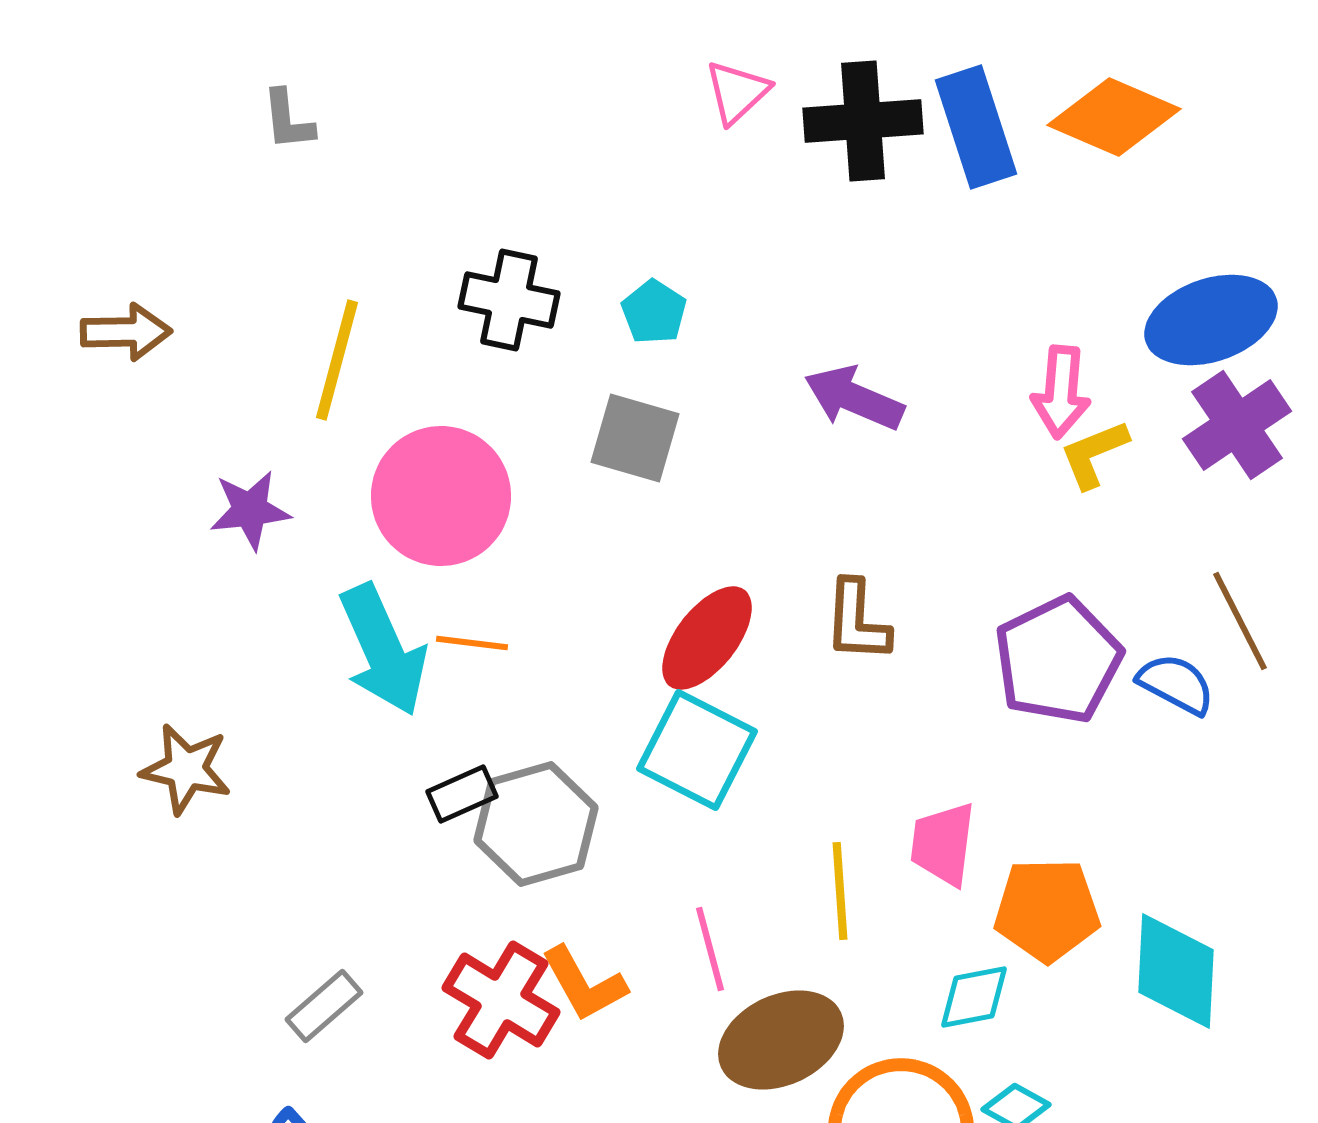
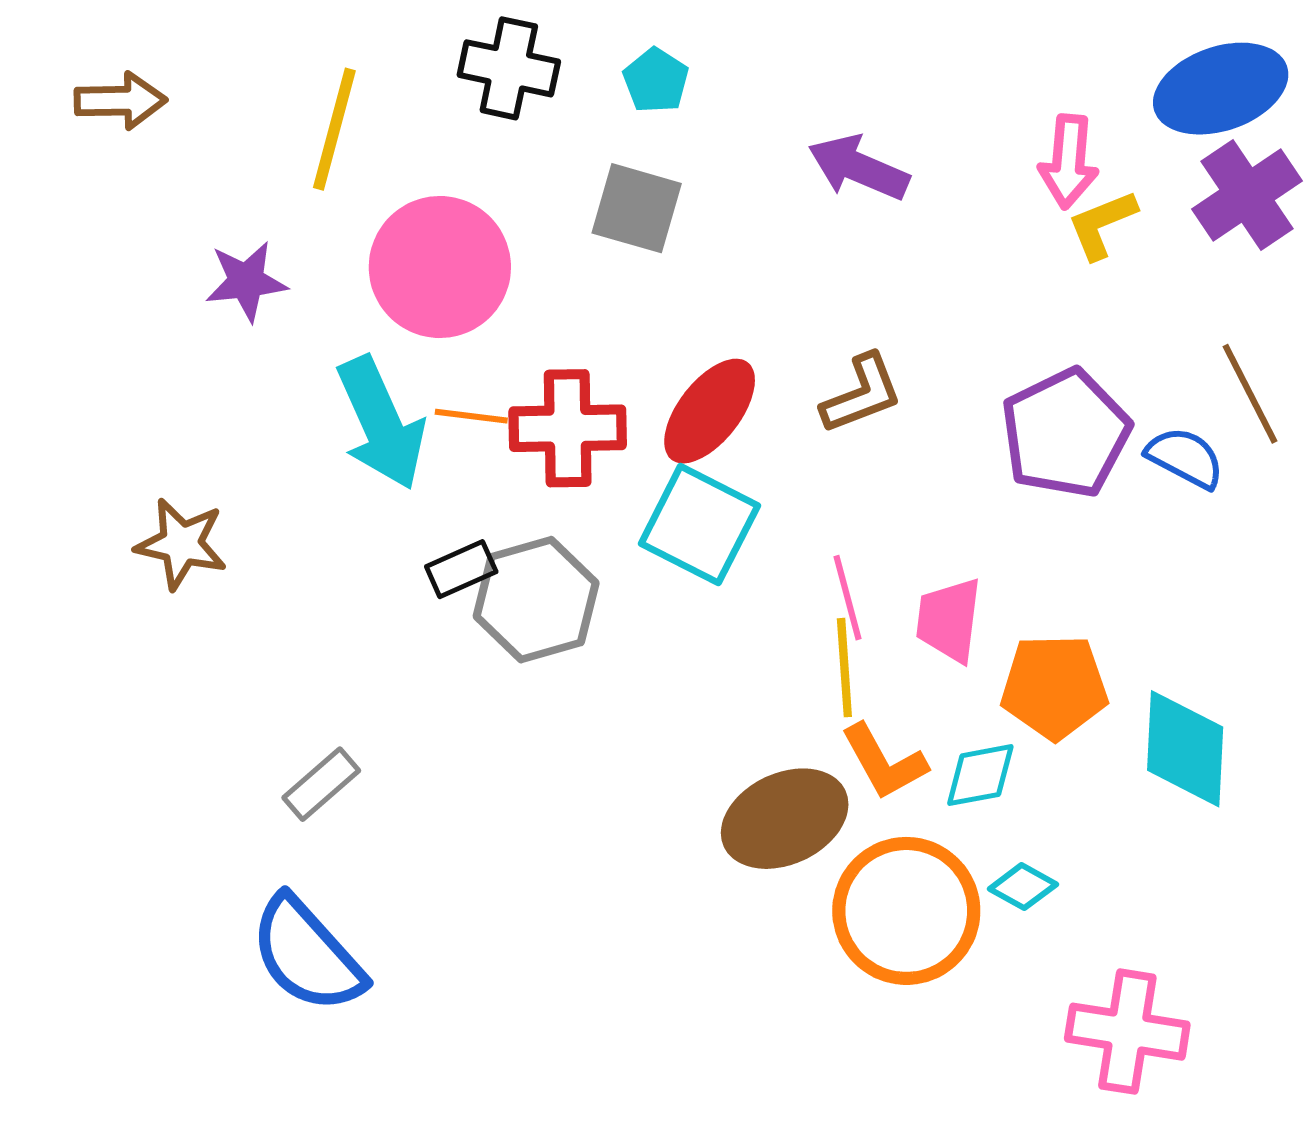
brown L-shape: (857, 621) -> (862, 394), turned -114
pink line: (710, 949) -> (847, 598), moved
orange L-shape: (584, 984) -> (884, 762), moved
red cross: (501, 1000) -> (568, 428), moved, turned -32

